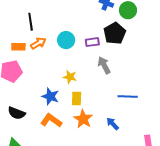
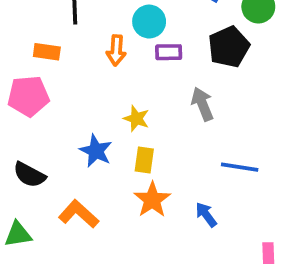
cyan circle: (66, 40) -> (149, 22), moved
purple rectangle: (92, 42) -> (169, 52), moved
orange arrow: (38, 43) -> (116, 50), moved, turned 119
orange L-shape: (51, 120) -> (79, 214), moved

